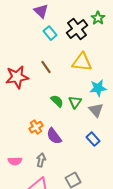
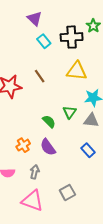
black cross: (77, 29) -> (72, 37), turned 35
green semicircle: (57, 101) -> (49, 121), moved
gray triangle: (96, 110) -> (91, 120), turned -42
orange cross: (36, 127) -> (23, 145), moved

